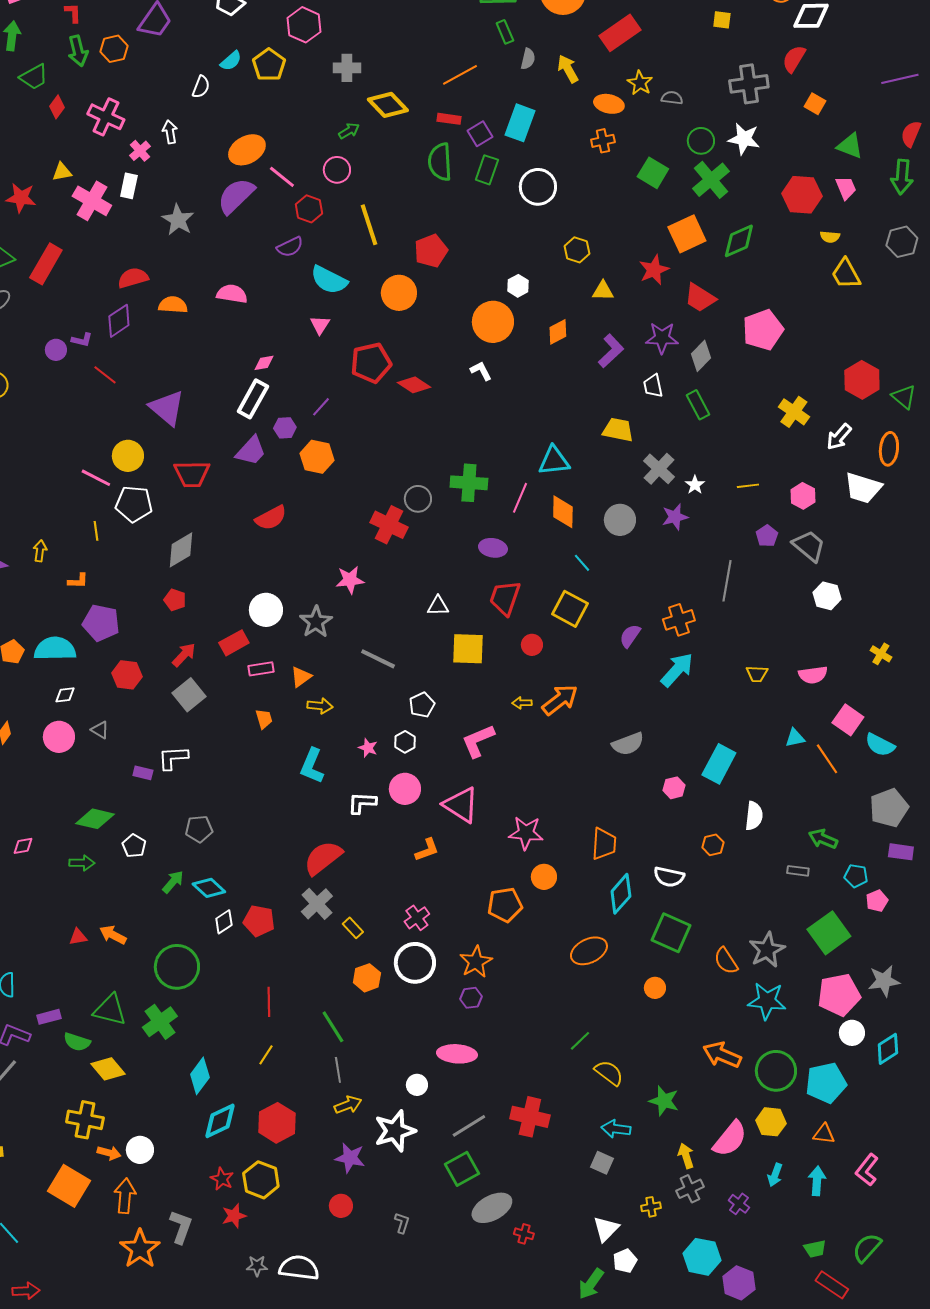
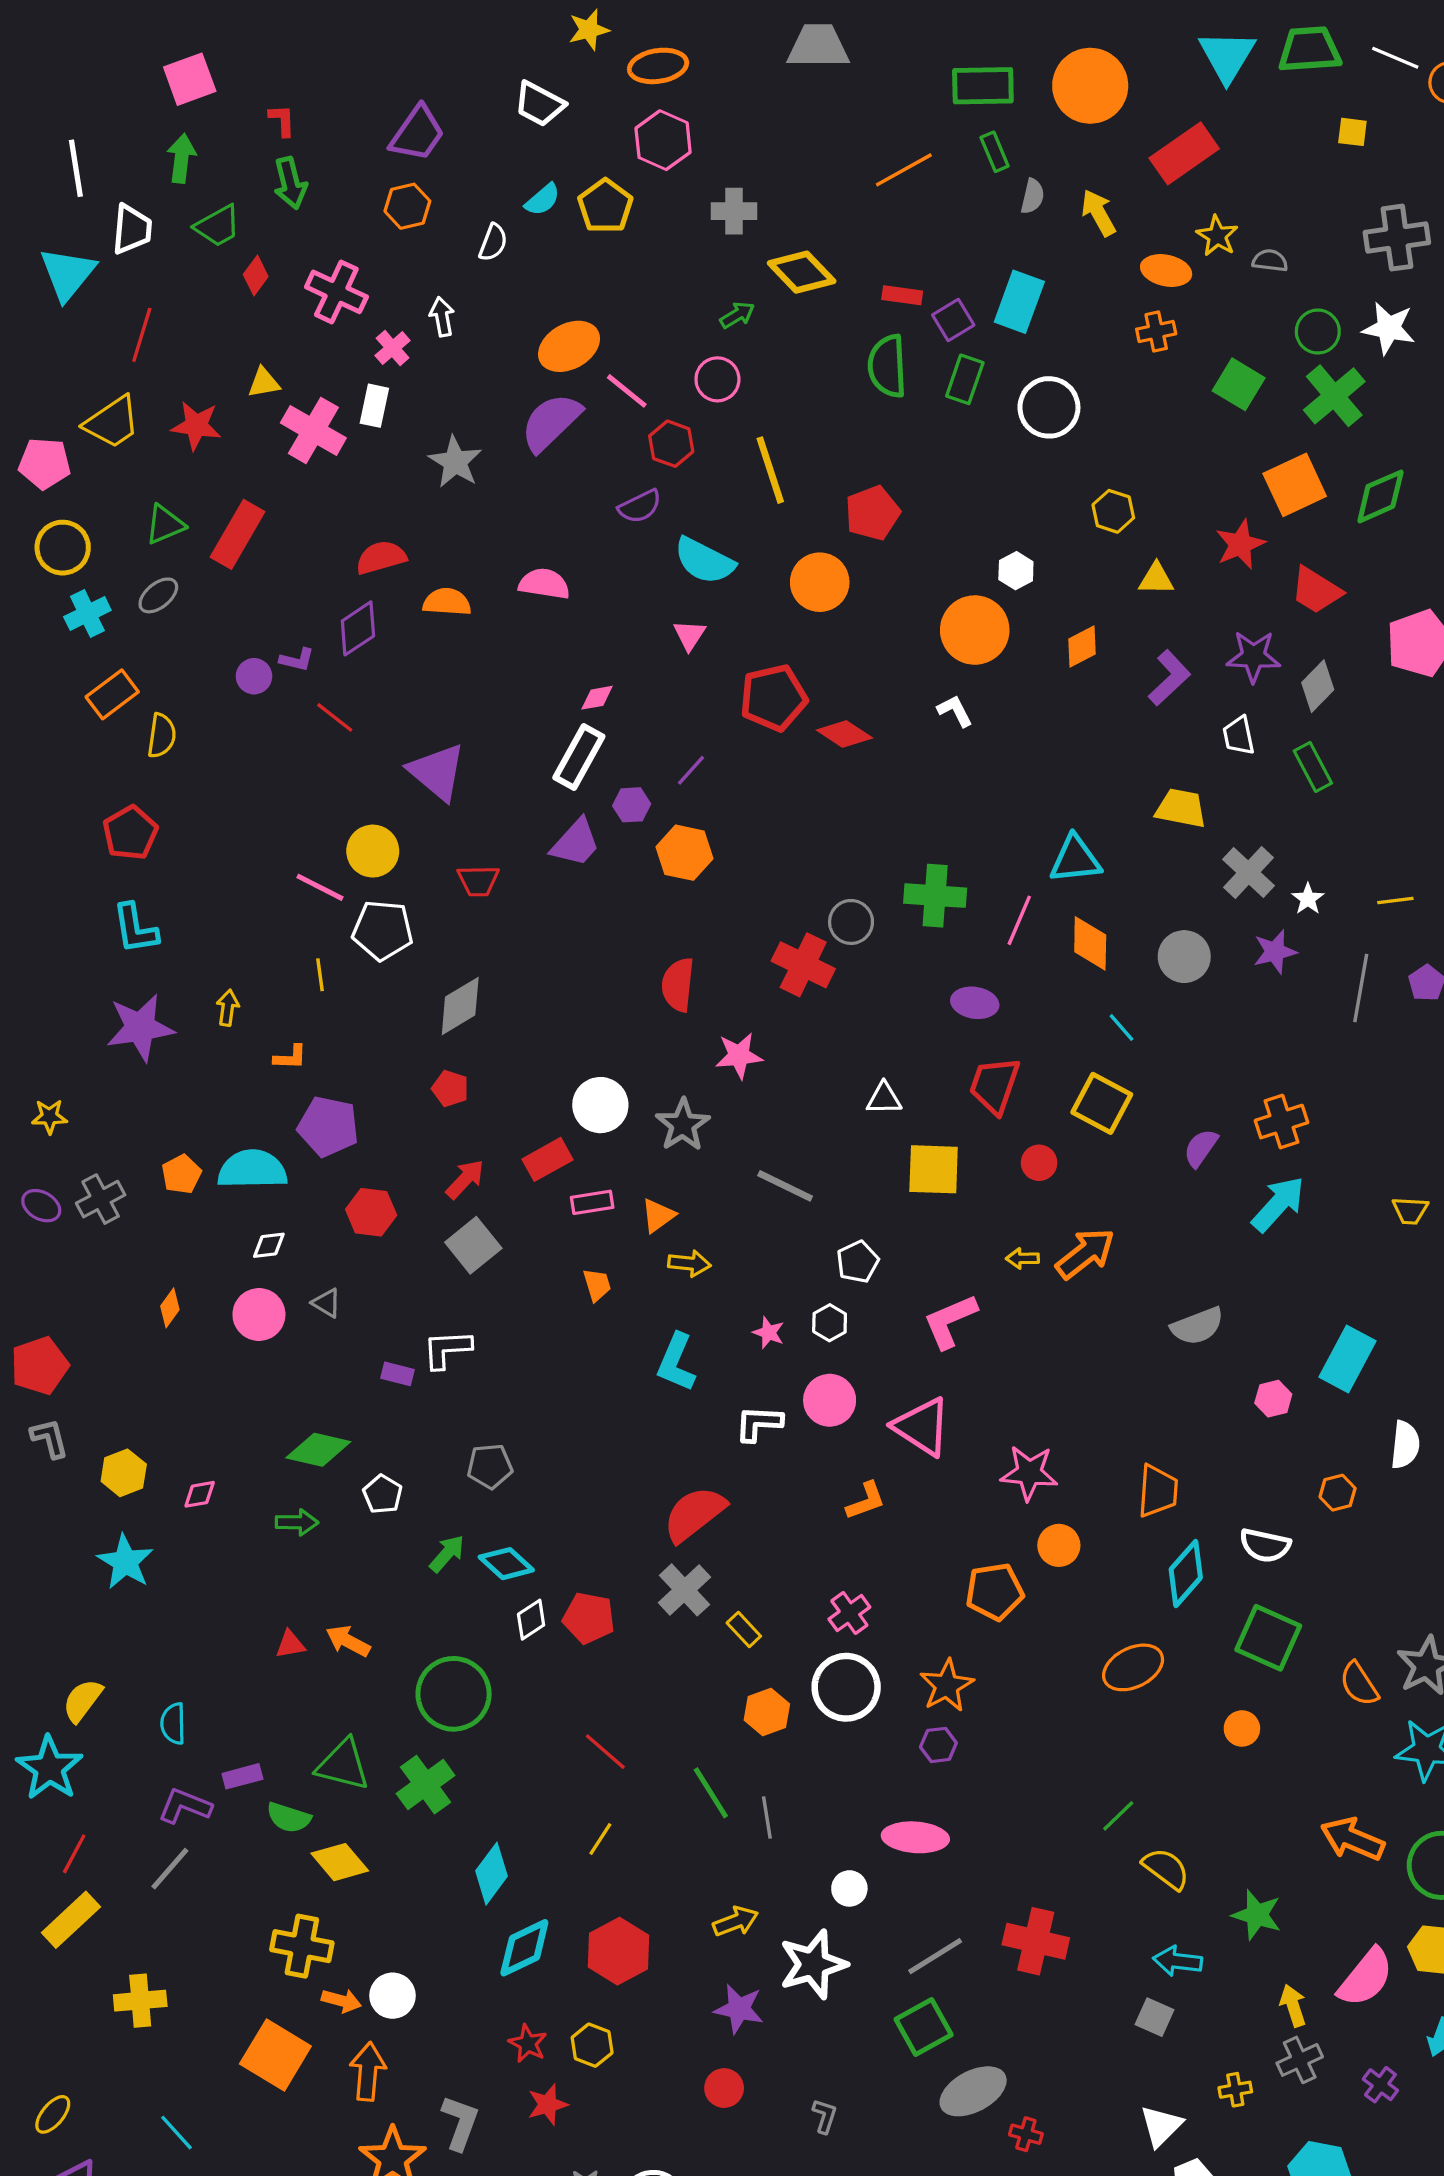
orange hexagon: (114, 49) -> (407, 206), moved
orange line: (460, 75) -> (904, 170), moved
red trapezoid: (192, 474) -> (478, 881), size x0.7
red semicircle: (271, 518) -> (678, 985), moved, turned 124
gray line: (727, 581) -> (1361, 988), moved
red line: (269, 1002) -> (605, 1752), turned -48
gray line: (338, 1070) -> (767, 1818), moved
yellow hexagon: (261, 1180) -> (592, 2045), size x0.7

